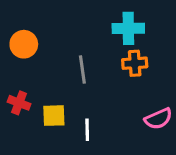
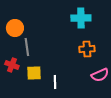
orange cross: (135, 63) -> (87, 49), moved
gray line: (82, 70) -> (27, 47), moved

